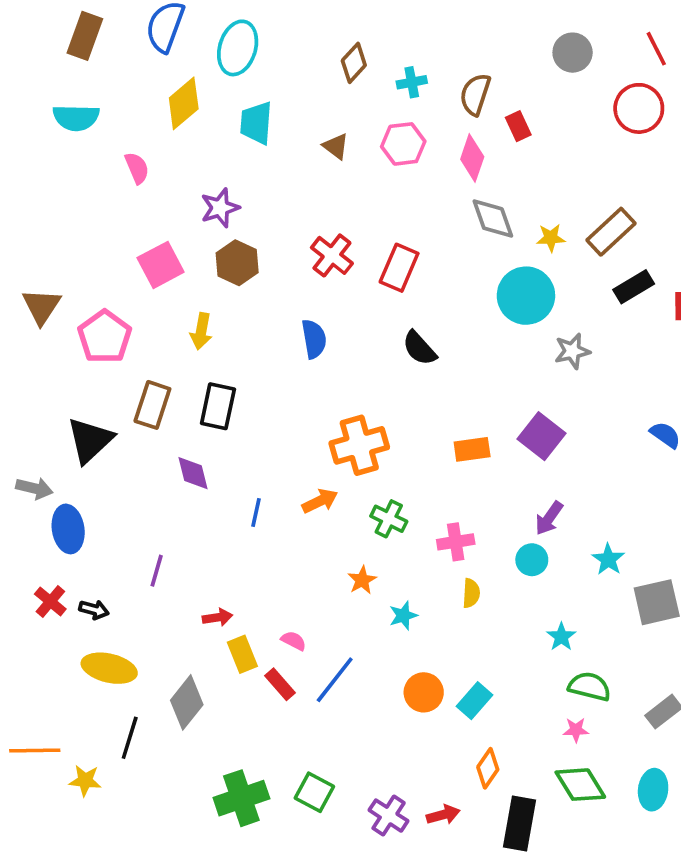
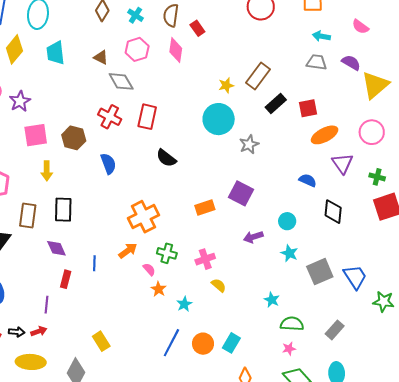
cyan cross: (412, 82) -> (135, 15), turned -35
purple star: (220, 208) -> (20, 101), moved
gray diamond: (493, 219) -> (121, 81), moved
brown hexagon: (237, 263) -> (74, 138), moved
pink square: (161, 265) -> (36, 135), moved, turned 30
purple arrow: (549, 518) -> (253, 237), turned 48
cyan circle: (532, 560) -> (287, 221), moved
yellow semicircle: (471, 593) -> (219, 285), turned -42
red arrow: (218, 617) -> (39, 331), moved
pink semicircle: (294, 641) -> (149, 269), moved, turned 32
blue line: (335, 680) -> (171, 343), moved
red rectangle: (280, 684) -> (66, 279), moved, turned 66

